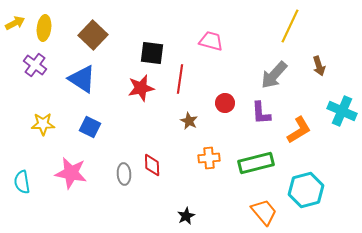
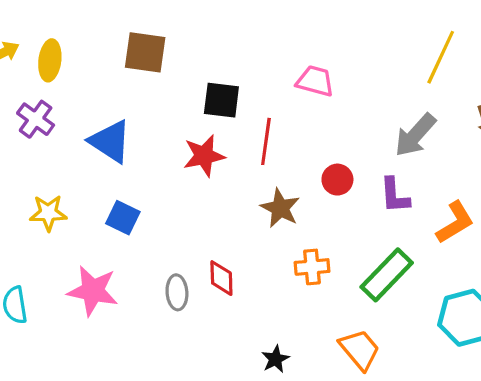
brown square: (93, 35) -> (145, 52), moved, turned -36
brown star: (189, 121) -> (280, 208), size x1.4
green rectangle: (256, 163) -> (387, 275), turned -32
orange trapezoid: (264, 212) -> (360, 350), moved

